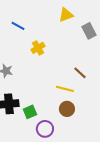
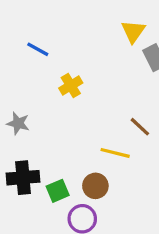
yellow triangle: (66, 15) -> (133, 31), moved, turned -35
brown circle: (67, 109) -> (95, 186), moved

